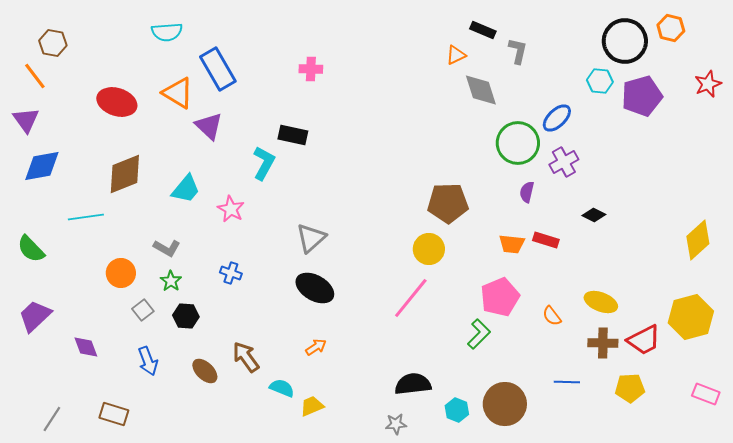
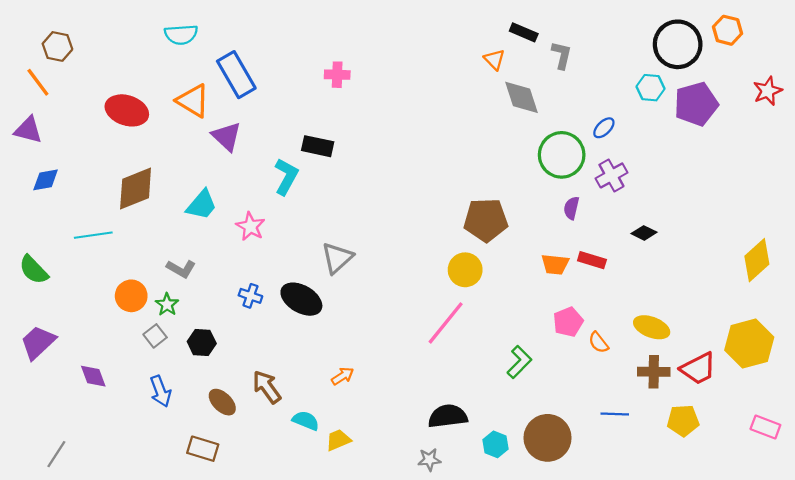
orange triangle: (456, 55) -> (494, 59), turned -50
blue ellipse: (557, 118) -> (604, 128), size x0.7
purple triangle: (26, 120) -> (28, 130), turned -40
blue diamond: (42, 166) -> (46, 180), size x0.7
green star: (171, 281) -> (167, 305), moved
black ellipse: (315, 288) -> (301, 299), moved
pink pentagon: (500, 297) -> (568, 322), moved, size x0.7
brown rectangle: (114, 414) -> (203, 449), moved

